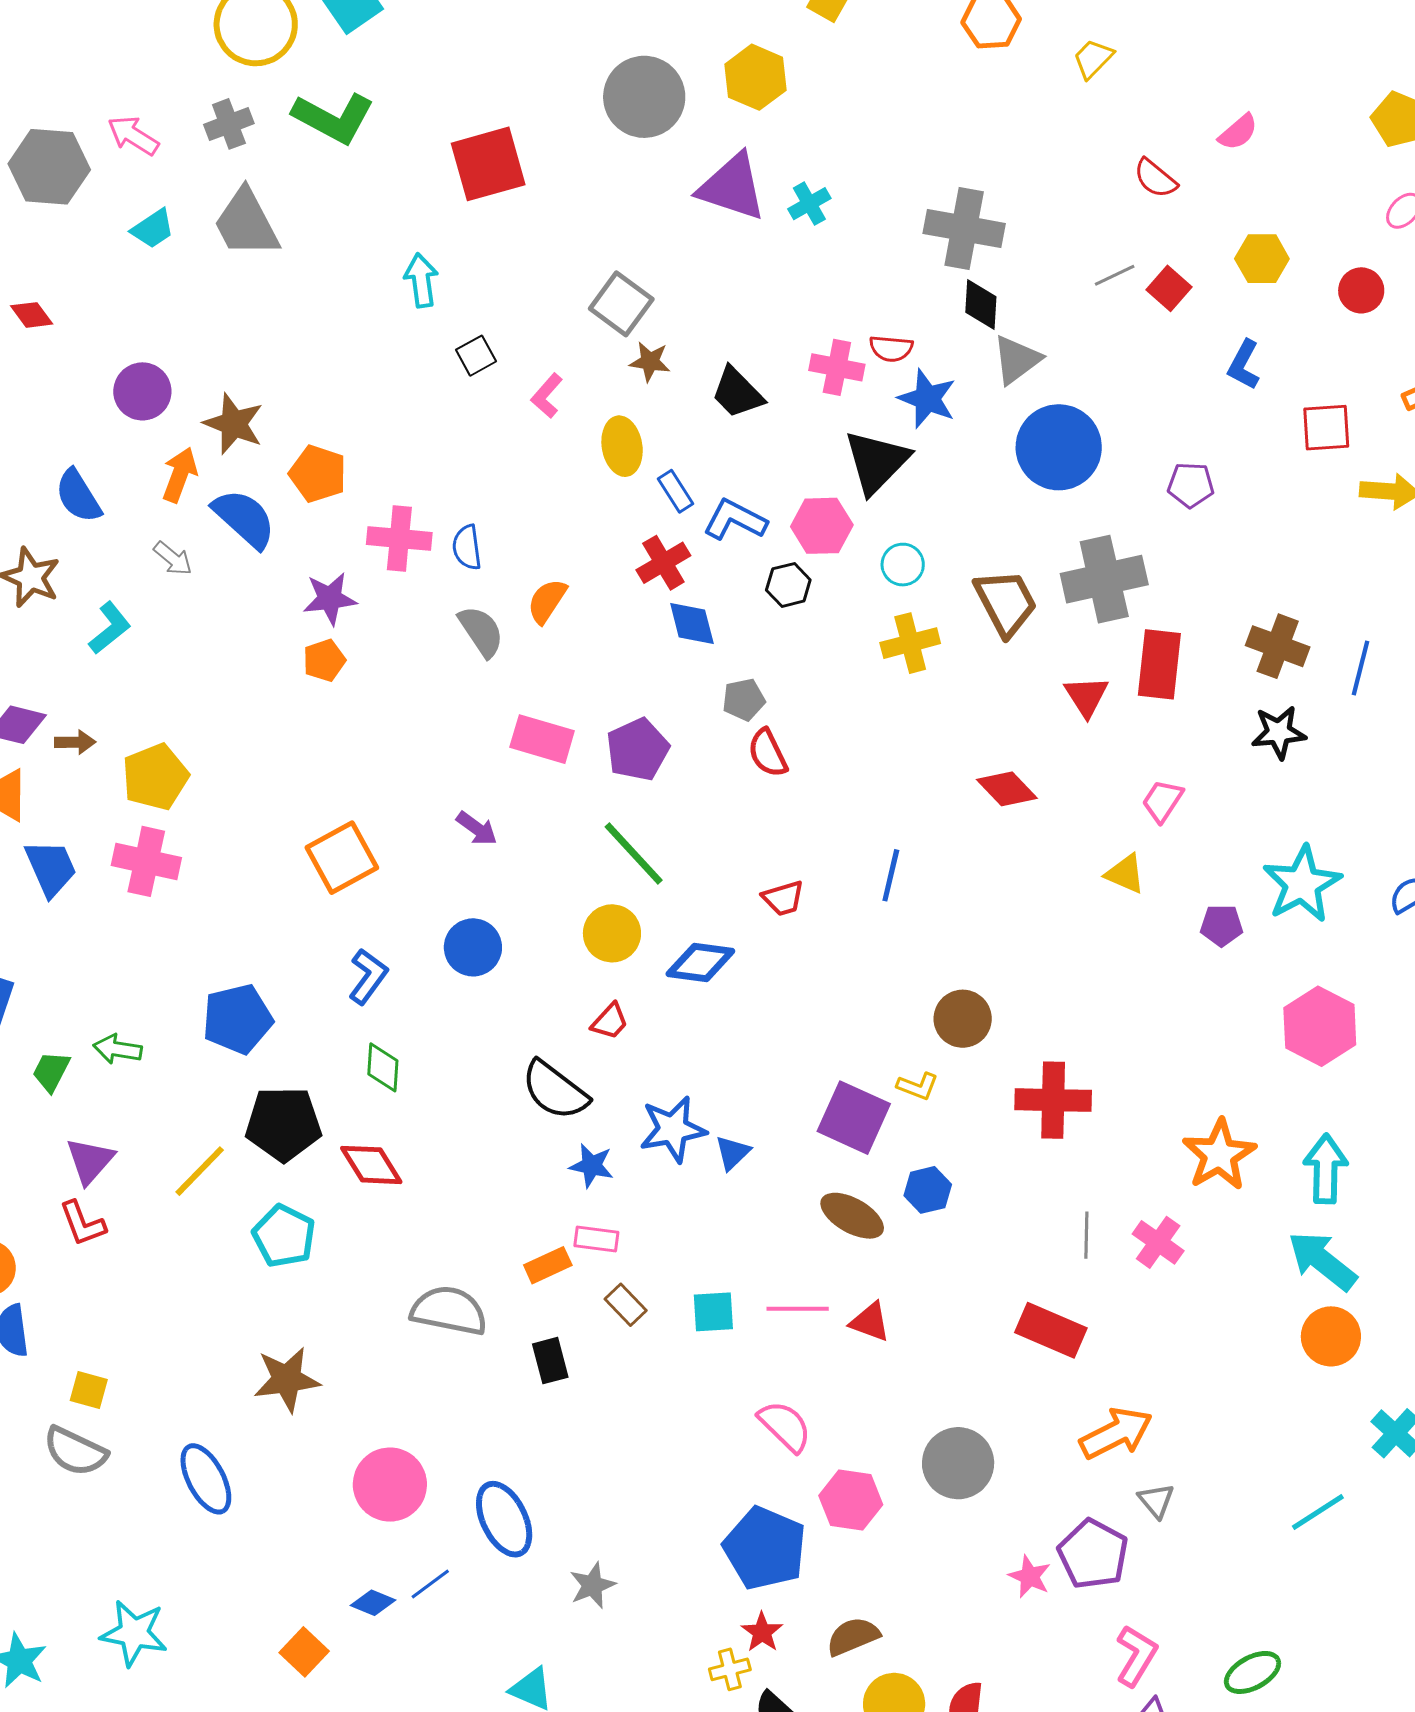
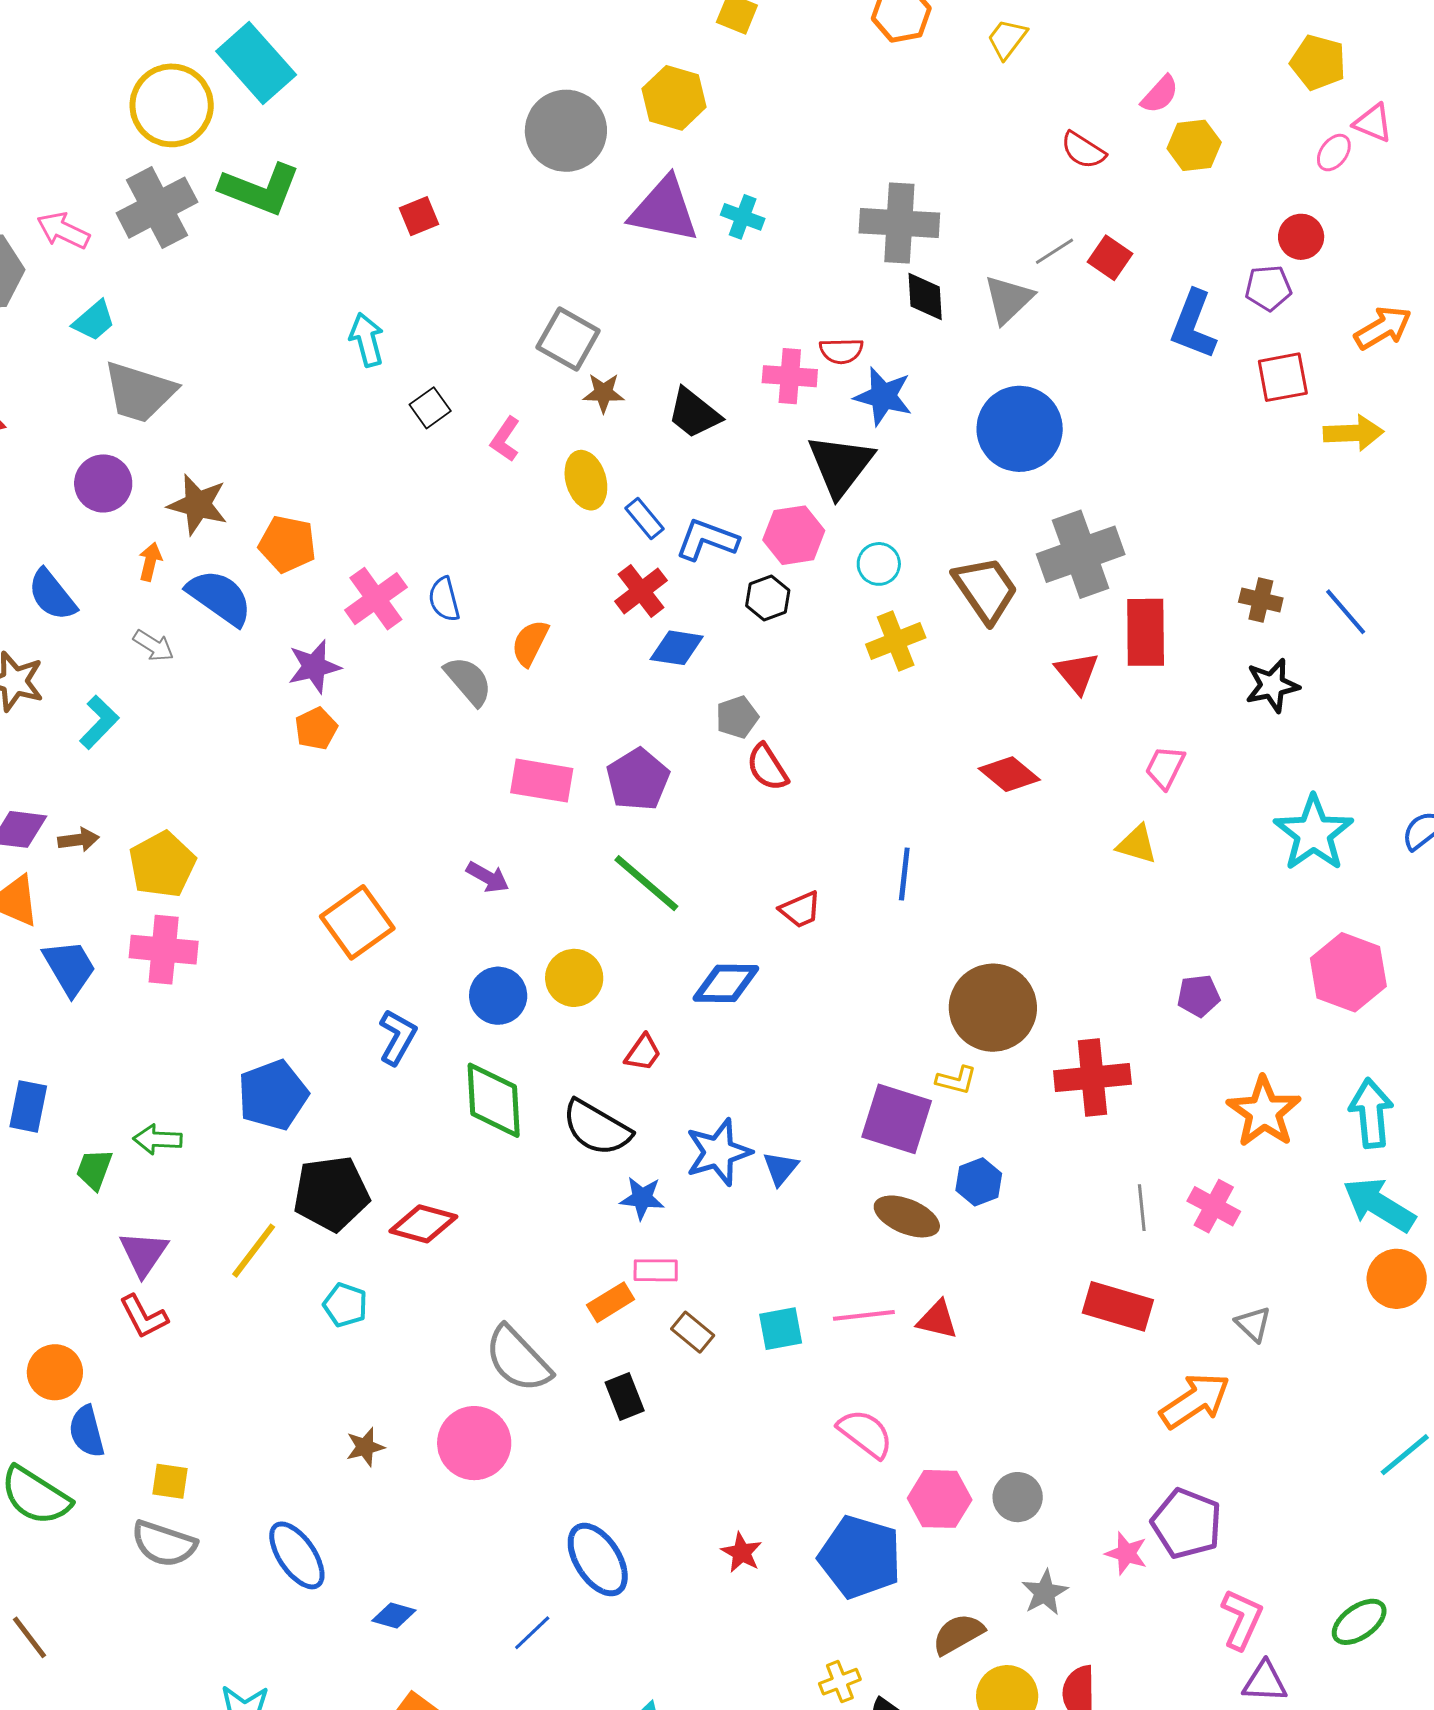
gray cross: (229, 124) -> (157, 208), size x1.6
red square: (488, 164) -> (419, 216), size x0.5
cyan cross: (809, 204) -> (743, 217), turned -33
gray trapezoid: (246, 223) -> (140, 392), moved, turned -38
yellow hexagon: (1262, 259) -> (1194, 145), moved
gray triangle: (1017, 360) -> (1008, 299), moved
blue L-shape: (1244, 365) -> (1193, 325), size x1.4
orange arrow: (180, 475) -> (150, 562), size x0.7
purple pentagon: (1191, 485) -> (1268, 288), moved
pink cross: (399, 538) -> (376, 599), turned -34
blue diamond: (692, 623) -> (677, 648), turned -60
brown cross: (1278, 646) -> (1261, 600), size x0.7
blue line: (1360, 668) -> (1346, 612), turned -48
purple pentagon: (1221, 925) -> (1199, 996), moved
yellow circle: (612, 933) -> (574, 978), moved
brown circle: (963, 1019) -> (993, 1008), size x1.5
green diamond: (383, 1067) -> (494, 1100), moved, size x1.6
red diamond: (371, 1165) -> (423, 1224), turned -36
cyan pentagon: (284, 1236) -> (345, 1305), size x0.7
gray semicircle: (449, 1311) -> (518, 1359), turned -138
brown star: (287, 1379) -> (365, 1447), size x0.6
gray circle: (958, 1463) -> (1018, 1497), moved, size x0.7
pink circle: (390, 1485) -> (474, 1443), moved
gray triangle: (1156, 1501) -> (1253, 1324), moved
gray star: (592, 1585) -> (1045, 1593), moved
blue diamond: (373, 1603) -> (394, 1615), moved
red star: (762, 1632) -> (742, 1553), moved

